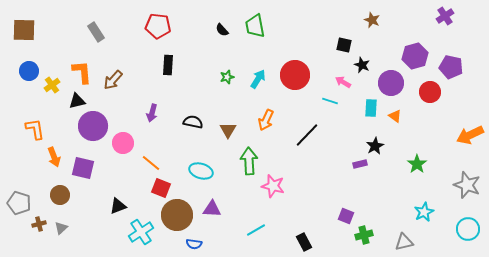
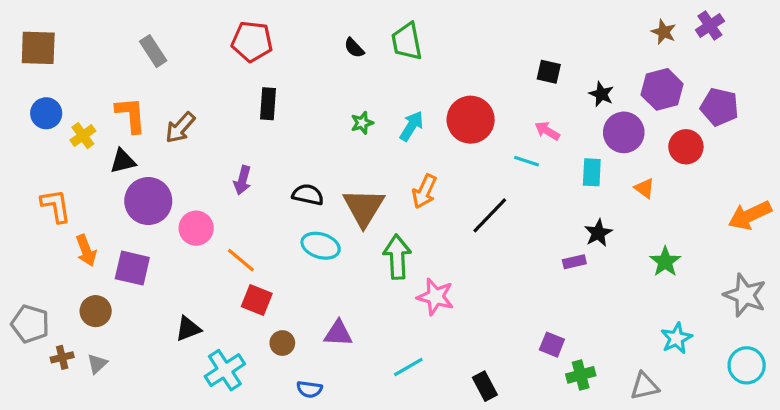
brown star: (372, 20) -> (664, 32), moved
black star: (362, 65) -> (601, 94), moved
orange triangle: (395, 116) -> (644, 188), moved
brown triangle: (228, 130) -> (364, 207), size x1.6
cyan ellipse: (201, 171) -> (321, 246), moved
brown circle: (177, 215) -> (282, 343), size x0.5

